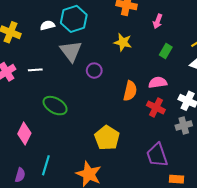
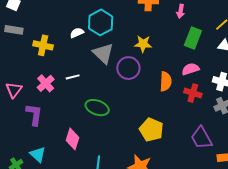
yellow star: (123, 42) -> (143, 44), moved
green rectangle: (166, 51) -> (193, 38), size x1.5
purple circle: (94, 71) -> (128, 68), size x1.5

